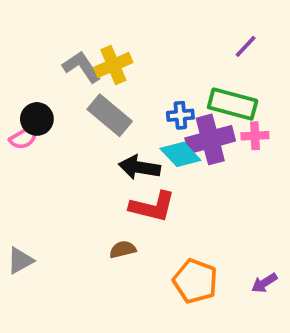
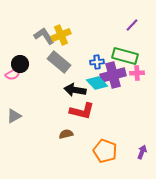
gray triangle: (20, 261) -> (14, 116), moved
purple arrow: (264, 283) -> (142, 152), turned 144

